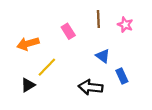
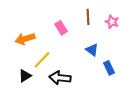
black arrow: (91, 87) -> (60, 78), moved

